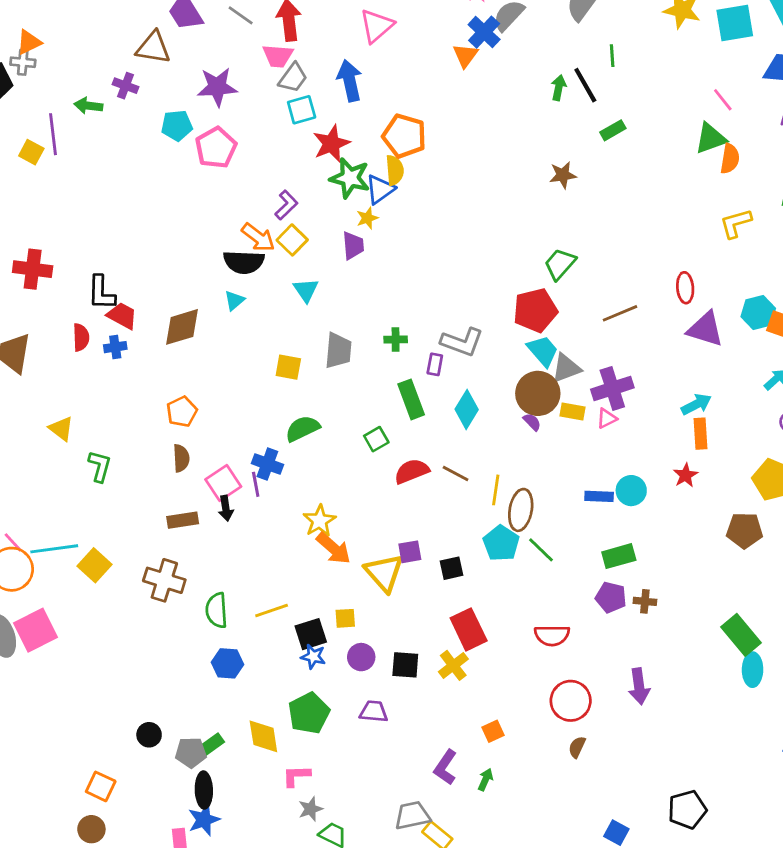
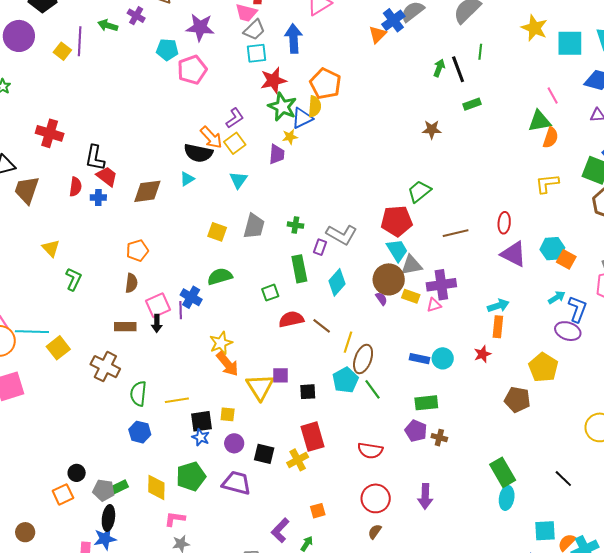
purple trapezoid: (374, 711) -> (236, 483), size x1.4
orange square: (101, 786) -> (63, 494), moved, turned 30

